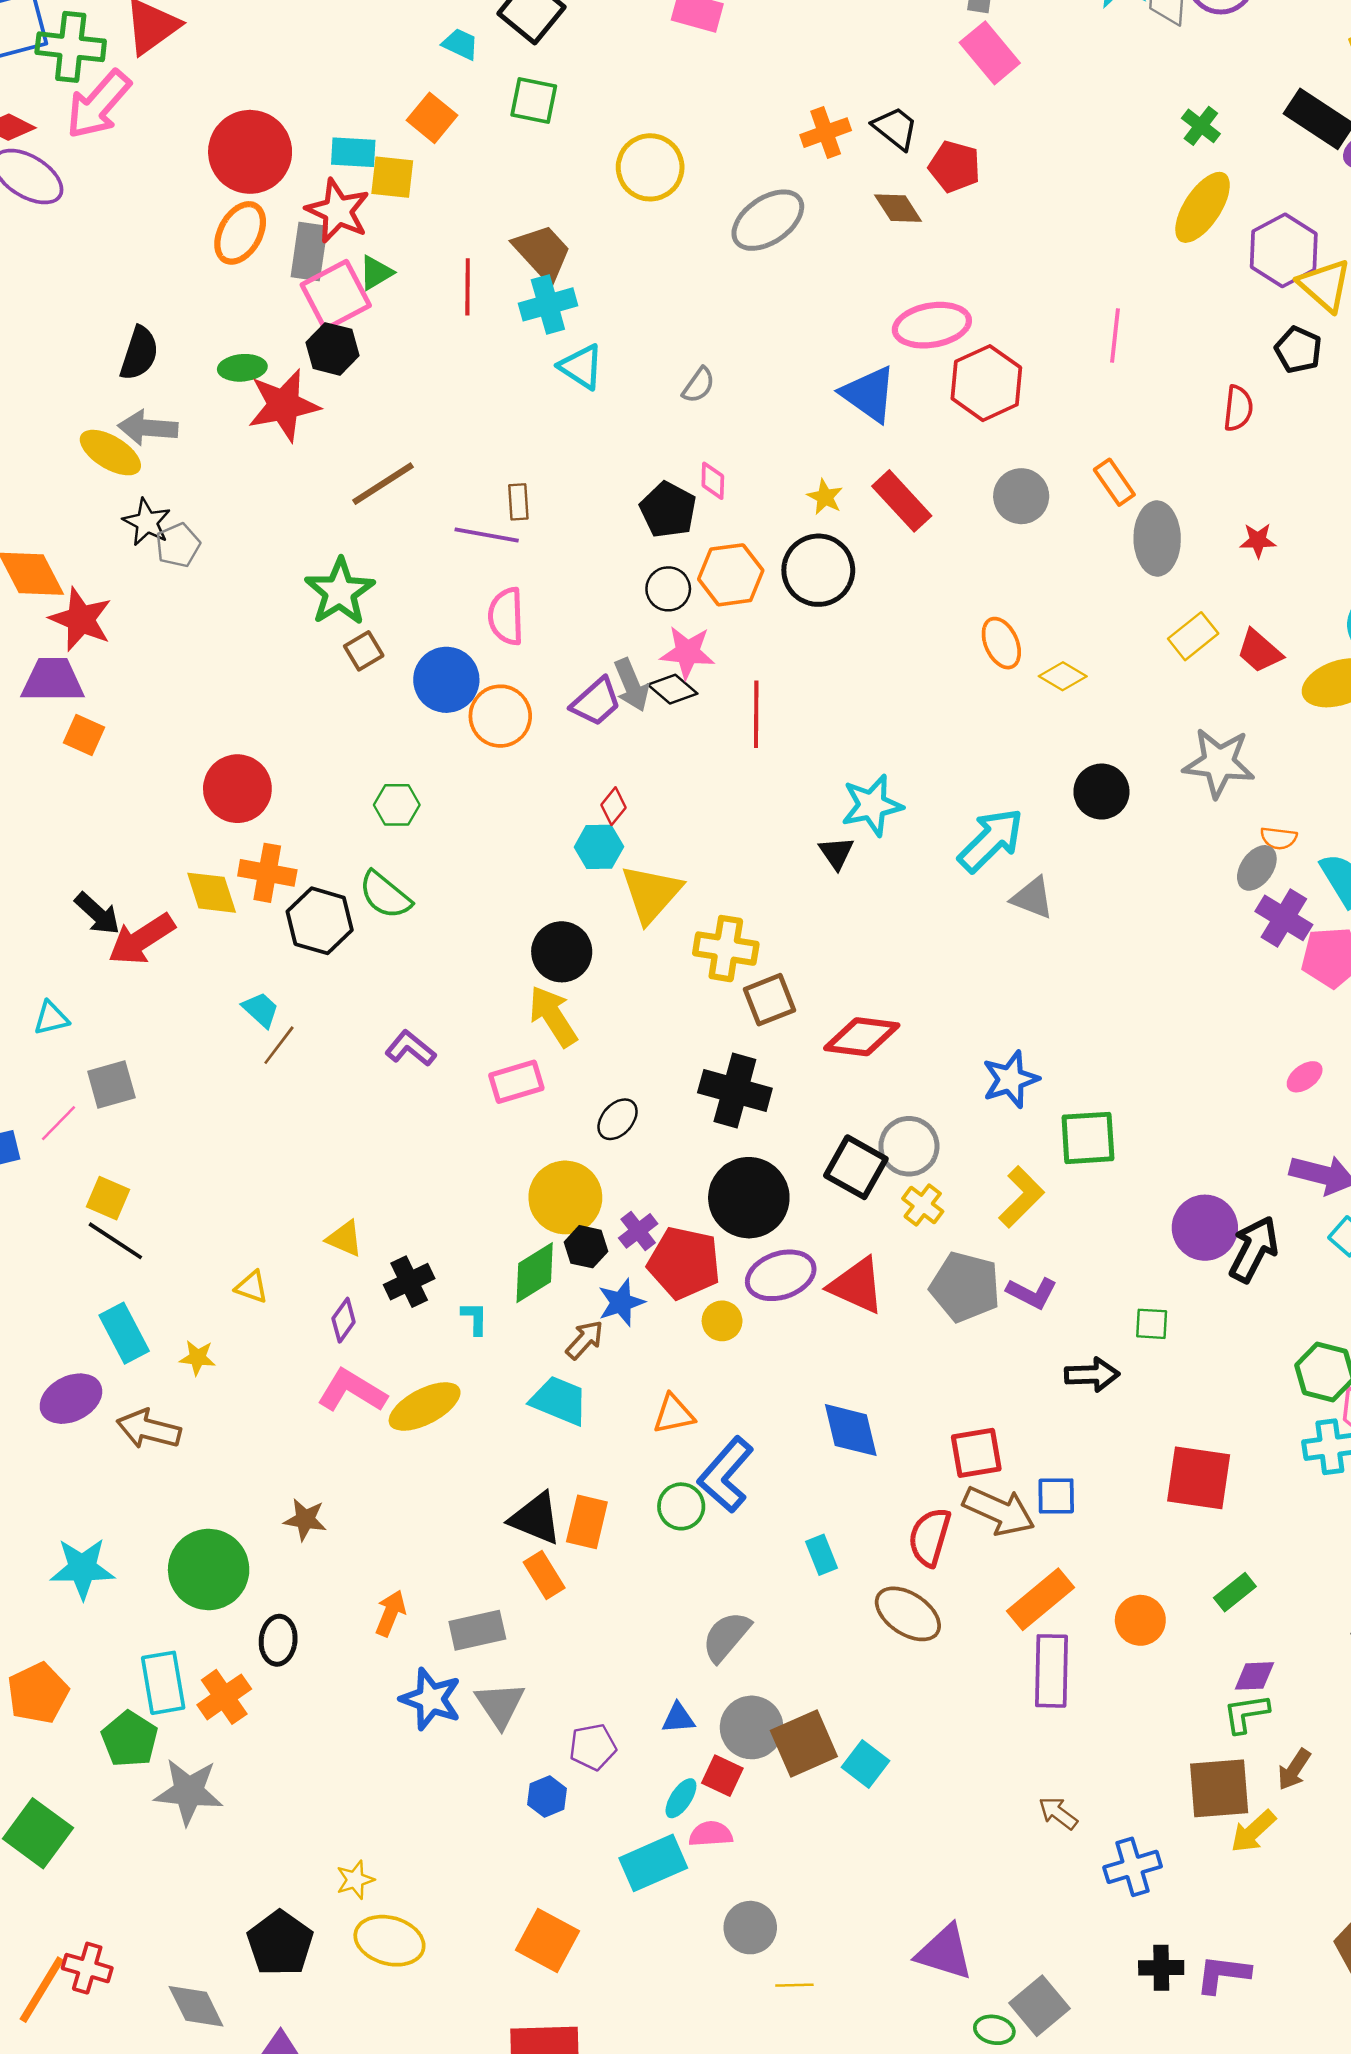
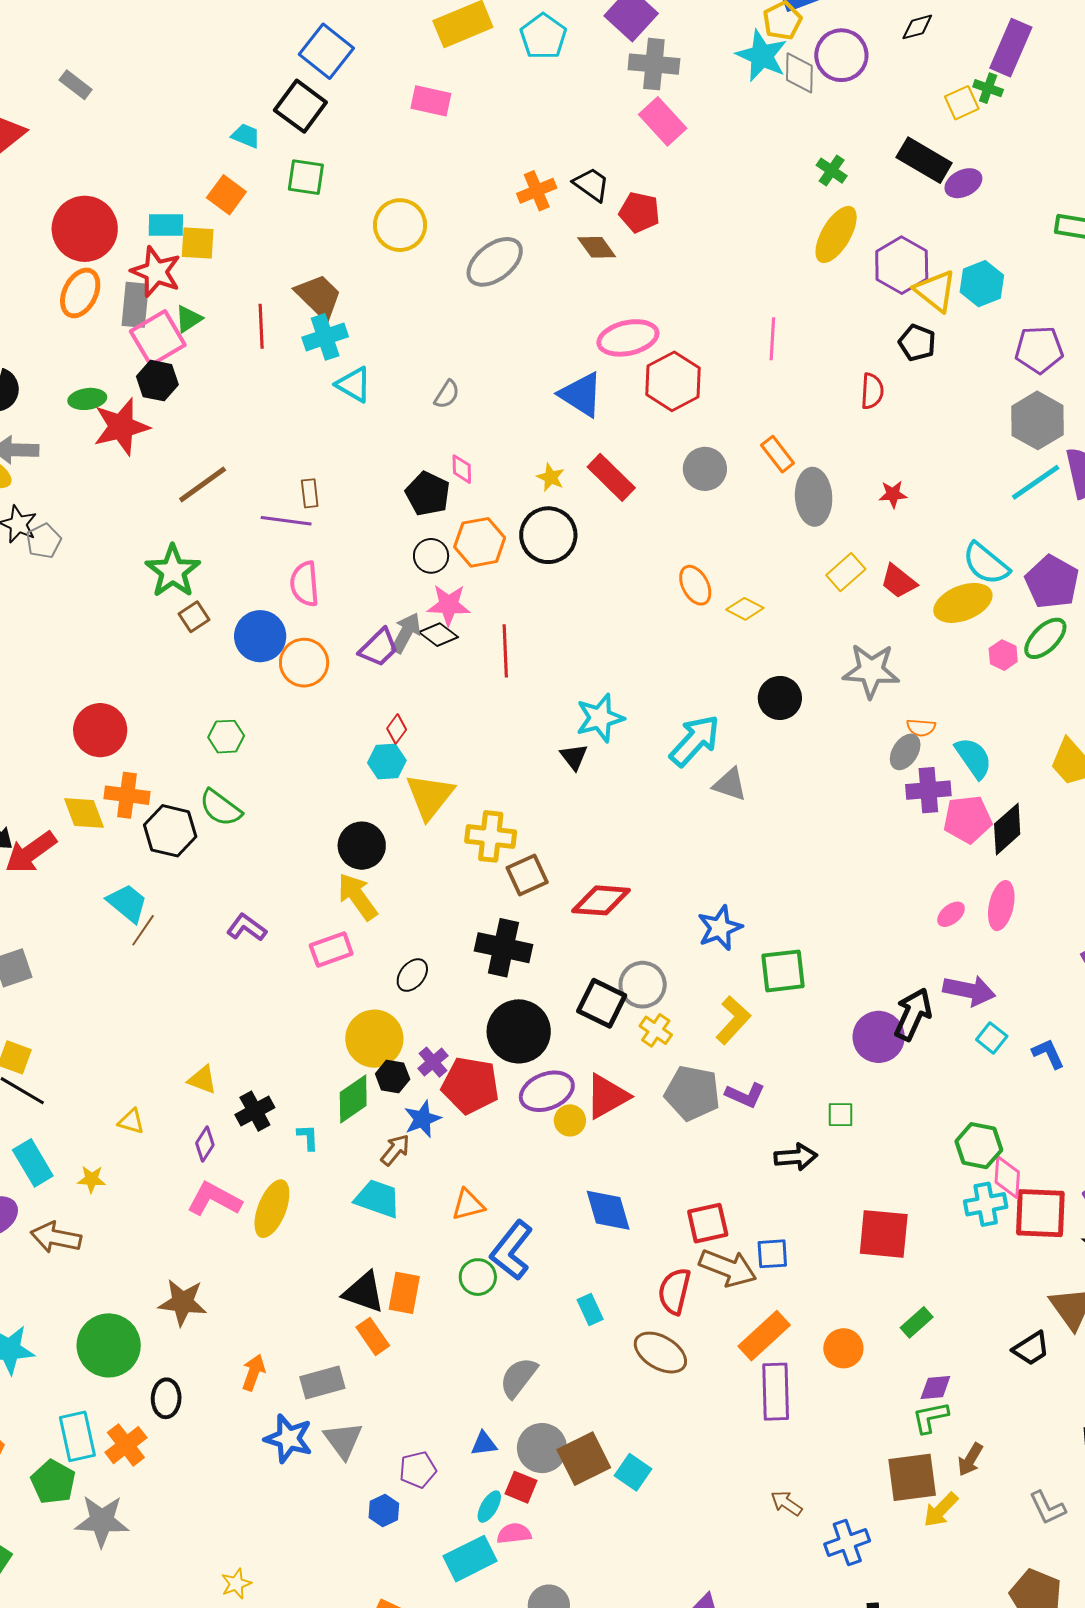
gray arrow: (632, 685) -> (406, 633), turned -126
purple cross: (1284, 918) -> (928, 790), turned -33
cyan trapezoid: (261, 1010) -> (127, 903), size x1.4
black arrow: (1254, 1249) -> (913, 1014), moved
red triangle: (857, 1286) -> (607, 1096), turned -51
yellow circle: (722, 1321) -> (570, 1120), moved
yellow ellipse: (425, 1407) -> (272, 1209), turned -38
brown star: (305, 1520) -> (183, 1302), size x1.4

